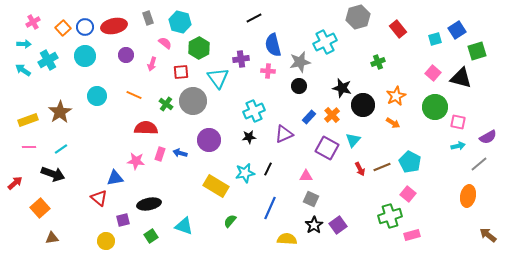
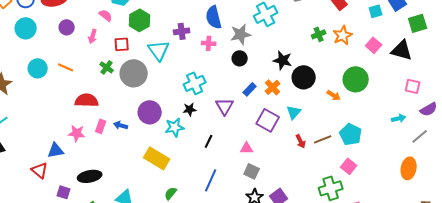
orange line: (134, 95) -> (66, 67), moved
orange star: (396, 96) -> (343, 35), moved
green cross: (166, 104) -> (107, 67), moved
green circle: (435, 107) -> (356, 79), moved
pink square: (458, 122) -> (413, 86), moved
purple triangle: (284, 134) -> (225, 106), turned -36
cyan star: (245, 173) -> (175, 127), moved
purple square: (123, 220) -> (64, 192), turned 32

